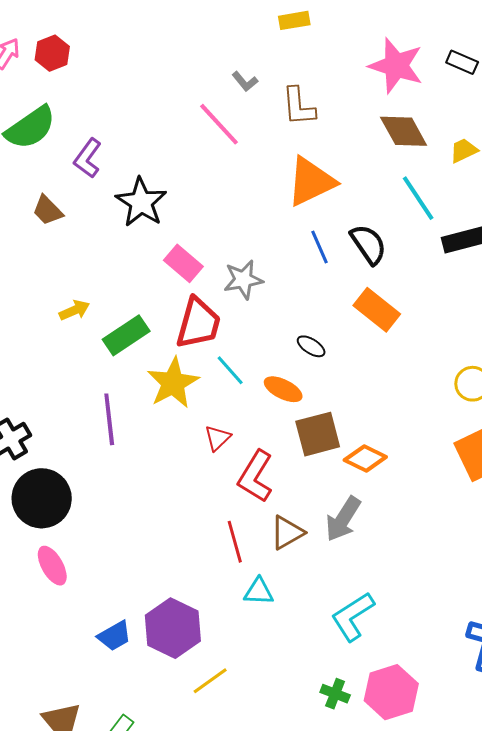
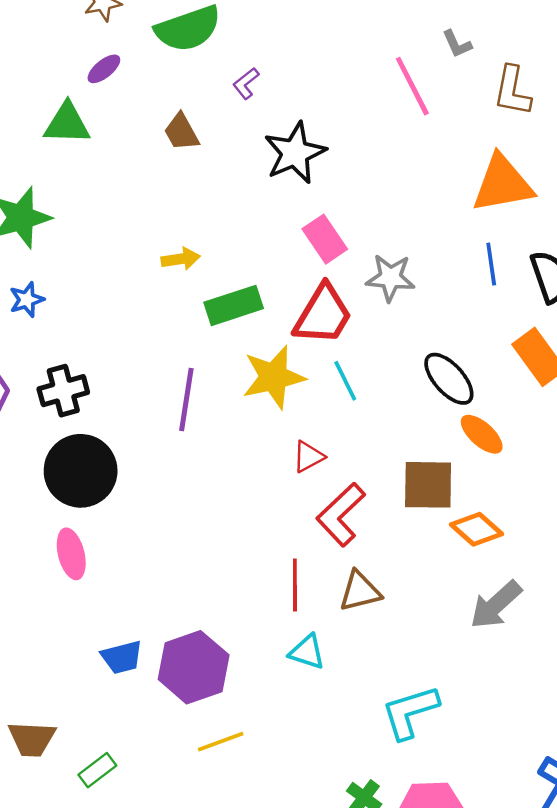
purple L-shape: (88, 158) -> (246, 83), size x0.7
black ellipse: (311, 346) -> (449, 379), size x1.6
orange ellipse: (283, 389) -> (482, 434), moved
gray arrow: (343, 519) -> (496, 605), moved

